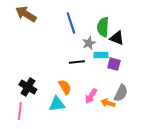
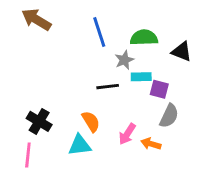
green semicircle: (103, 27) -> (144, 38), turned 84
black triangle: (117, 38) -> (182, 52), moved
gray semicircle: (121, 93) -> (169, 116), moved

